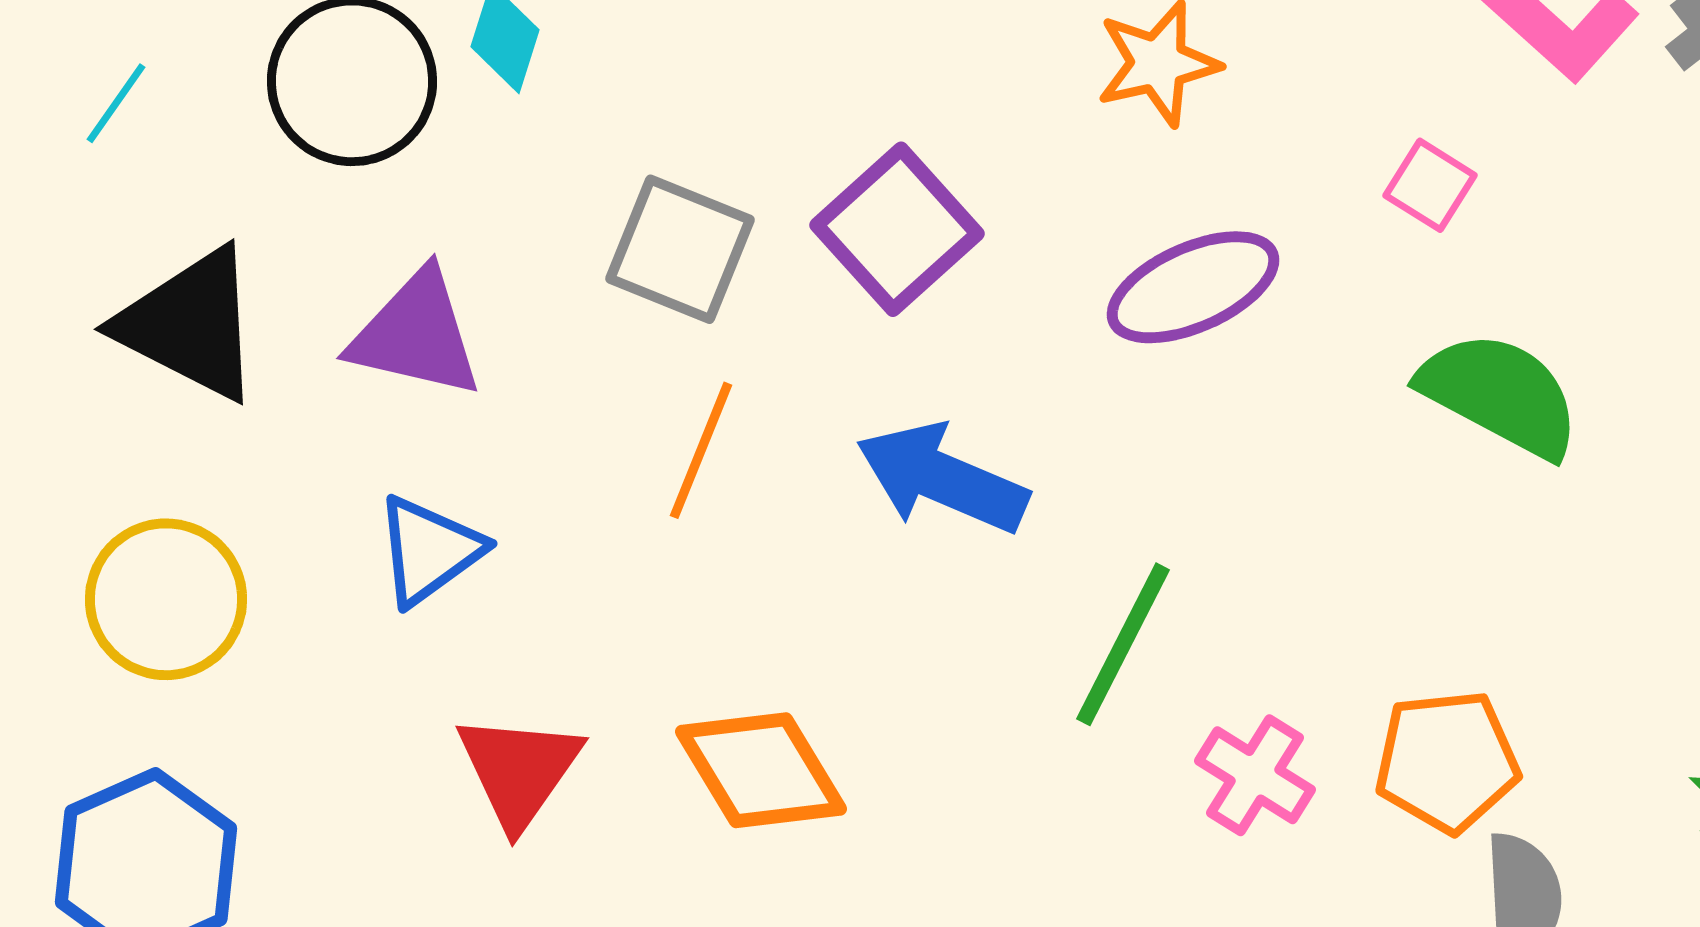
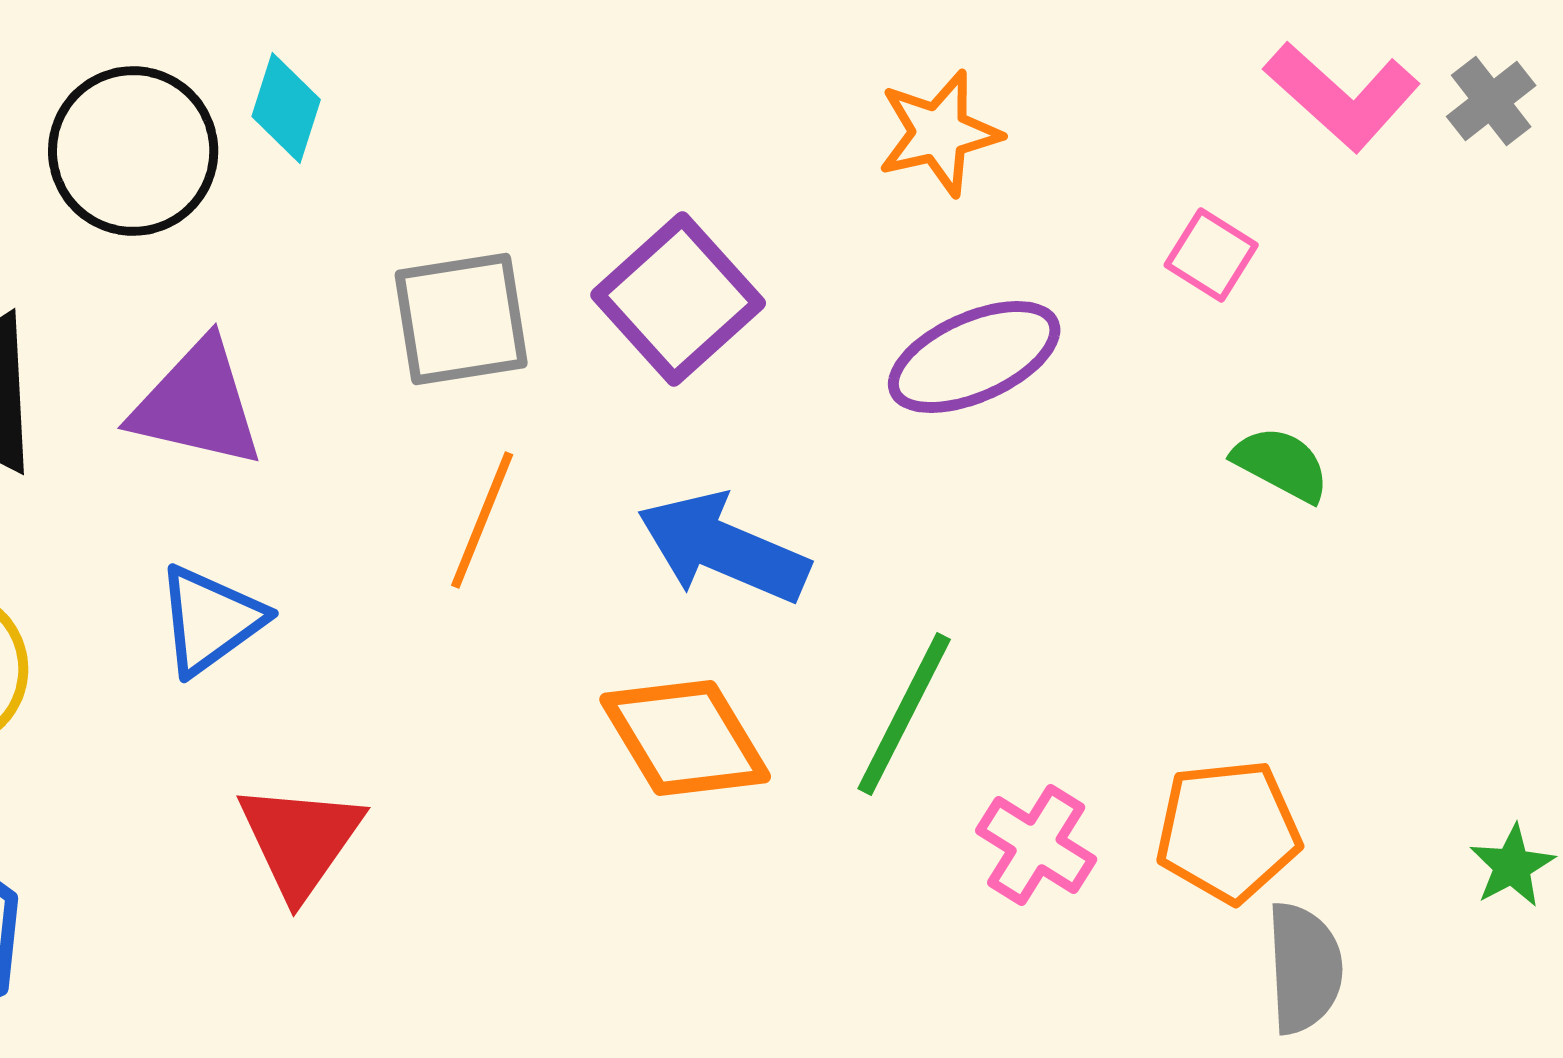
gray square: (680, 249) -> (461, 319), turned -31
green semicircle: (1500, 394) -> (1281, 464), size x0.6
orange diamond: (761, 770) -> (685, 738), moved

